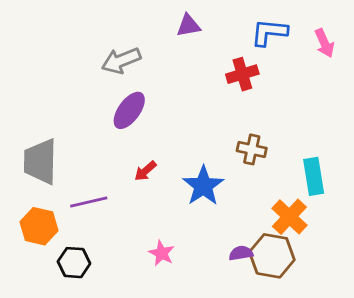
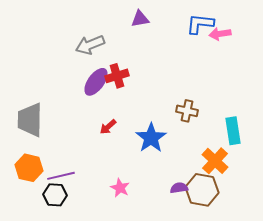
pink arrow: (324, 43) -> (220, 34), moved, turned 105
red cross: (242, 74) -> (117, 76), moved
purple line: (89, 202) -> (61, 176), moved

